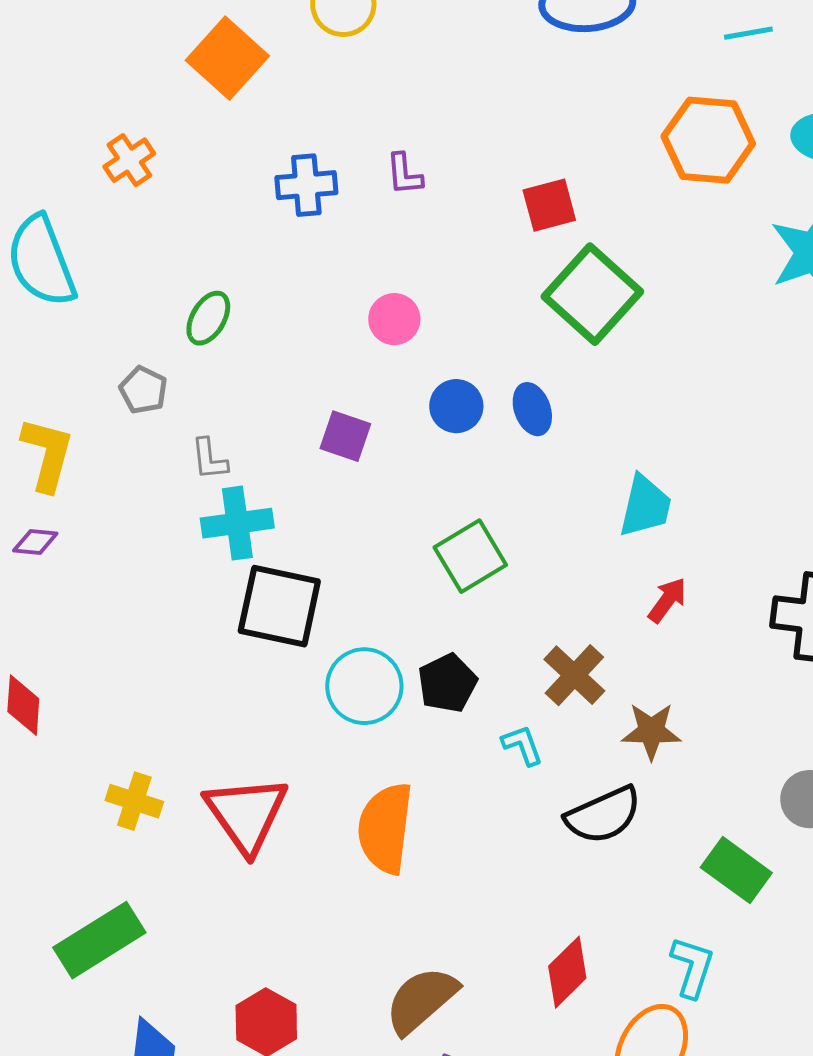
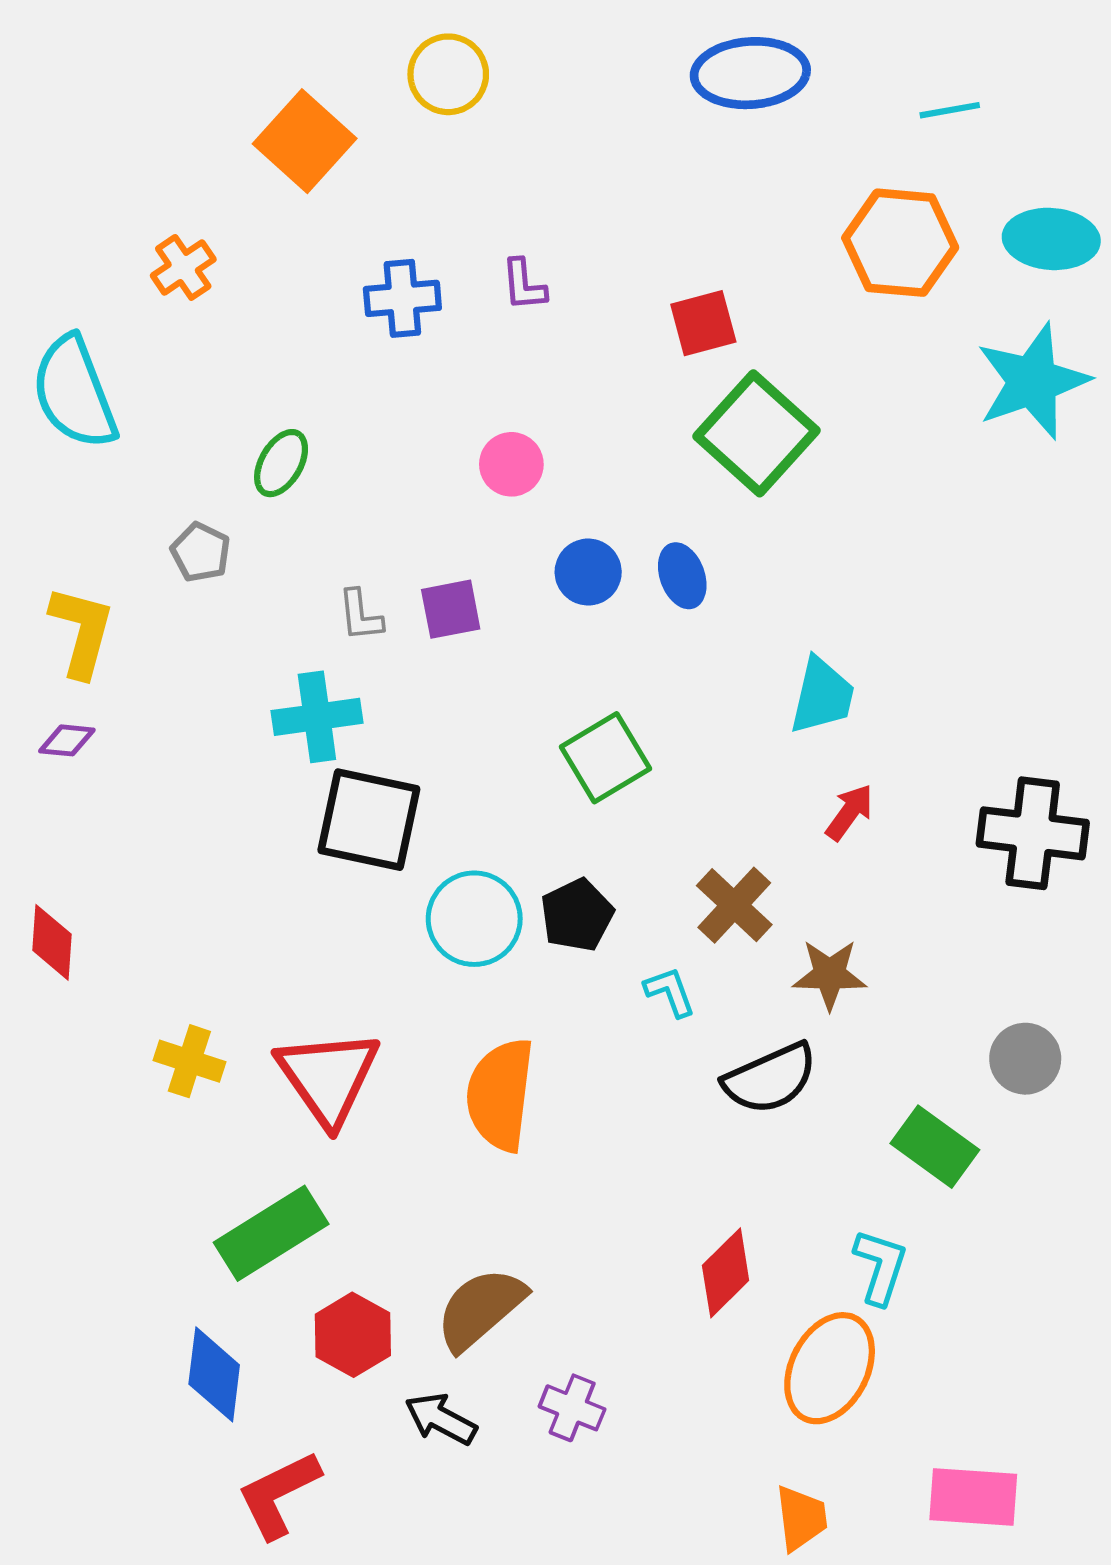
purple square: (345, 436) -> (451, 609), turned -30
gray L-shape: (209, 459) -> (360, 615), moved
green rectangle: (99, 940) -> (271, 1233), moved
brown semicircle: (421, 1000) -> (480, 1309), moved

